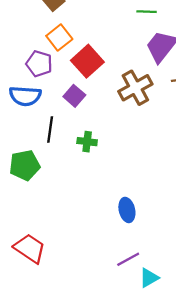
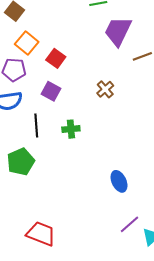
red square: (87, 61) -> (56, 58), size x0.7
brown cross: (135, 88) -> (105, 89), moved, size x0.6

